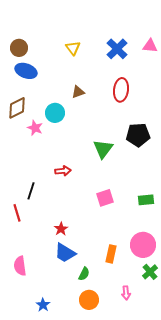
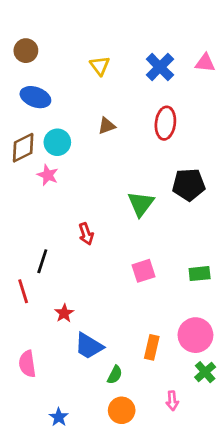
brown circle: (19, 48) -> (26, 51), moved
cyan circle: (55, 113) -> (57, 142), moved
red arrow: (63, 171) -> (86, 234), turned 77
red star: (61, 229) -> (64, 313), moved

